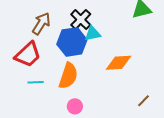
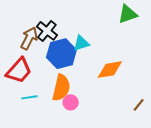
black cross: (81, 20) -> (47, 31), moved
pink circle: (75, 106) -> (71, 102), moved

